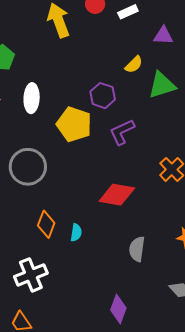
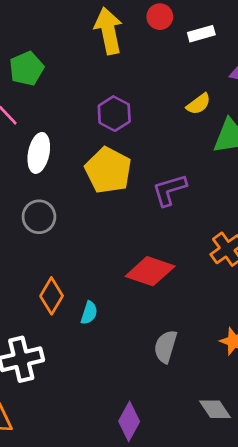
purple hexagon: (103, 96) -> (114, 114), moved
white ellipse: (32, 98) -> (39, 153), moved
gray circle: (28, 167) -> (39, 217), size x0.7

